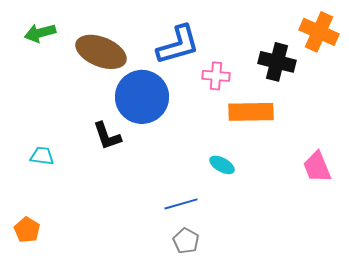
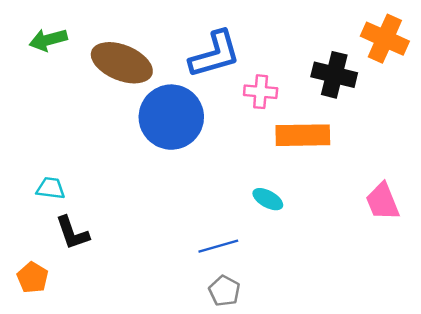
black L-shape: (107, 136) -> (72, 233), moved

